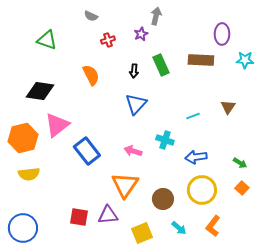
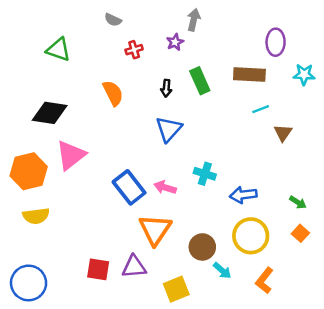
cyan line: (193, 116) -> (261, 109), moved
blue rectangle: (87, 151) -> (129, 187), moved
cyan arrow: (179, 228) -> (222, 271), moved

